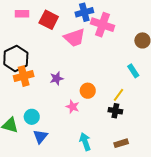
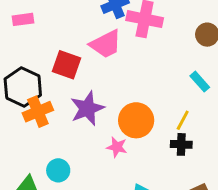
red square: (49, 20) -> (66, 65), moved
purple star: (57, 78) -> (87, 108), size x1.6
orange circle: (88, 91) -> (136, 120), size x1.5

